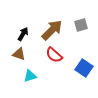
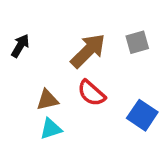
black arrow: (23, 34) -> (20, 46), moved
brown triangle: (19, 54) -> (47, 100), moved, turned -32

